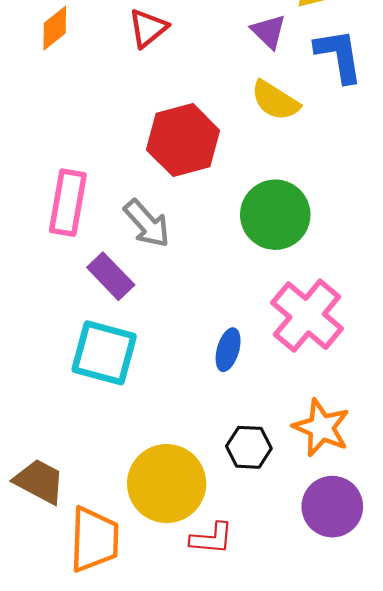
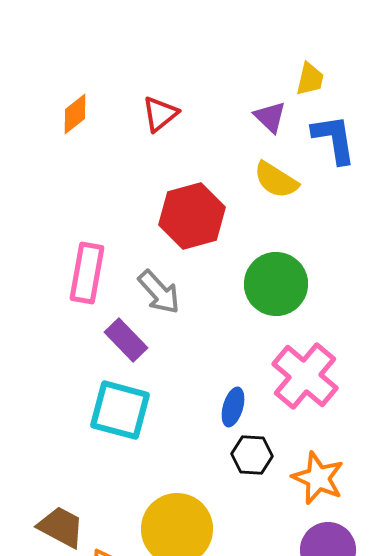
black hexagon: (249, 447) -> (252, 455), moved

